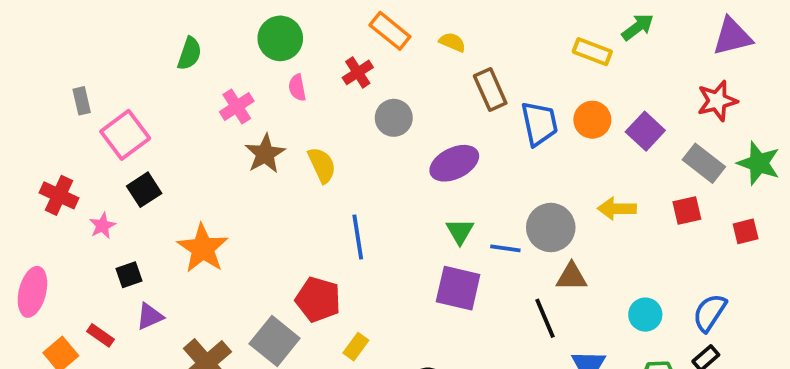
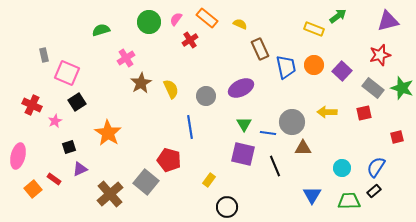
green semicircle: (189, 54) -> (101, 30), turned -126
pink semicircle: (297, 88) -> (176, 19), moved, turned 48
gray circle: (394, 118) -> (206, 96), moved
pink square: (125, 135) -> (67, 73), turned -30
red square: (746, 231) -> (397, 137), moved
black line: (545, 318) -> (275, 166), moved
yellow rectangle: (356, 347) -> (209, 180), moved

